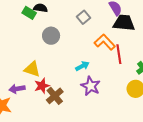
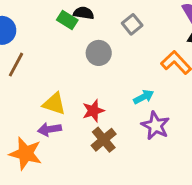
gray square: (83, 17) -> (132, 24), moved
yellow triangle: (32, 69) -> (54, 104), moved
red star: (42, 86) -> (93, 111), moved

